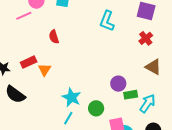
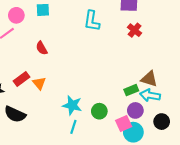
brown triangle: (153, 67) -> (149, 79), moved
purple circle: (118, 84) -> (135, 110), moved
cyan arrow: (147, 103) -> (150, 95), turned -102

